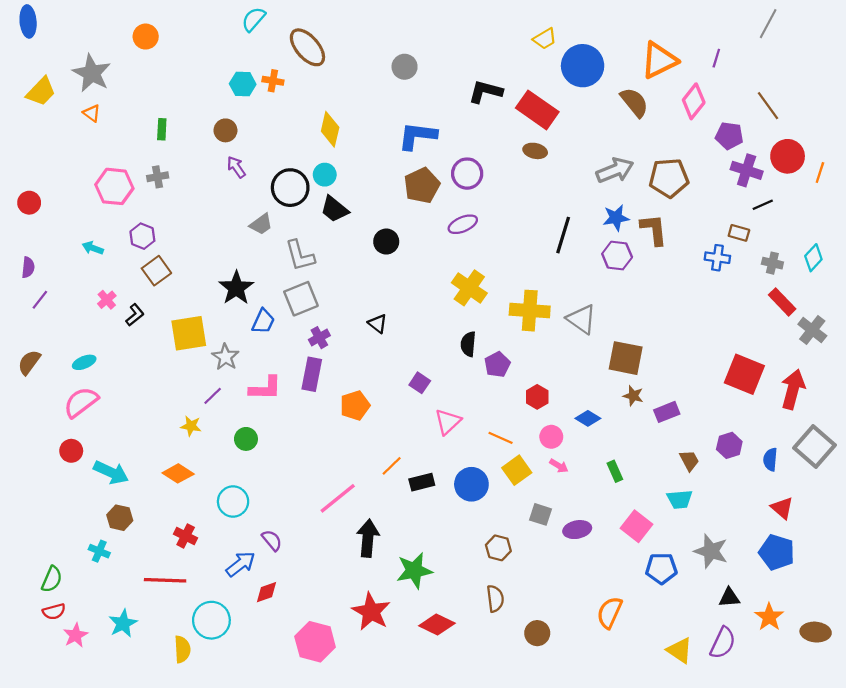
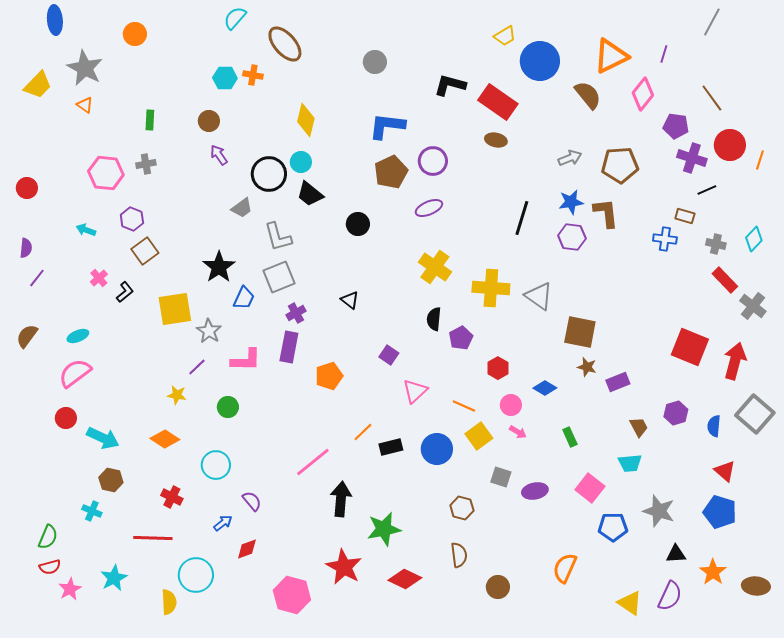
blue ellipse: (28, 21) -> (55, 20), moved
gray arrow: (615, 170) -> (570, 158), size x0.7
blue arrow: (241, 564) -> (223, 523), size x0.7

